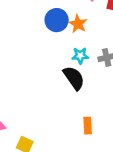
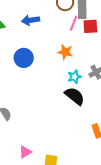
blue circle: (57, 20) -> (24, 58), moved

